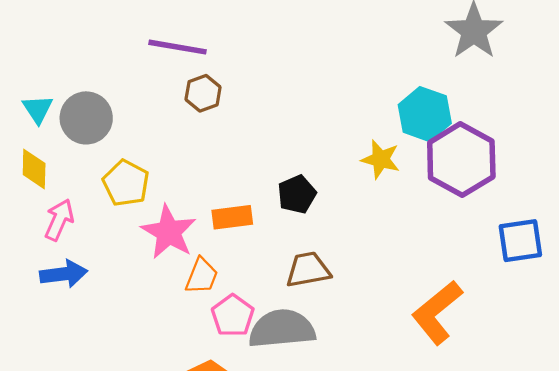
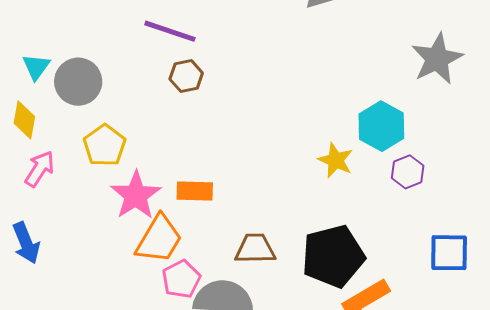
purple hexagon: (461, 160) -> (408, 172), size x0.5
black pentagon: (297, 194) -> (333, 256), moved, size x1.8
blue arrow: (64, 274) -> (26, 243), moved, turned 66
orange trapezoid: (202, 276) -> (159, 239), size x1.5

